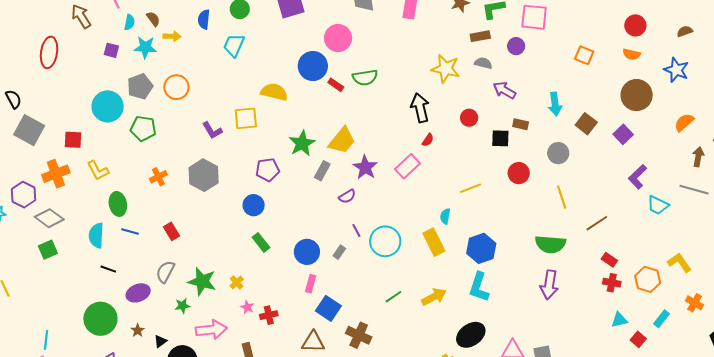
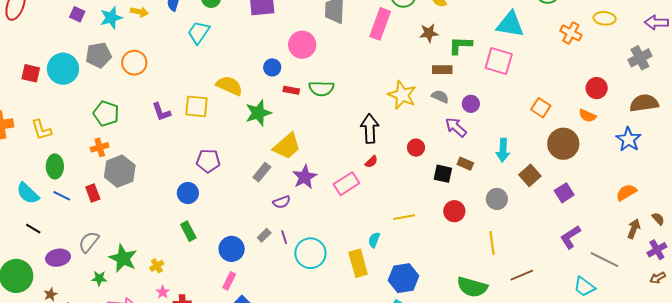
brown semicircle: (685, 31) -> (644, 103), size x1.8
purple circle: (516, 46) -> (471, 104), moved
cyan star: (145, 47) -> (111, 18), turned -30
blue circle: (313, 66) -> (272, 67), size x0.6
red rectangle: (336, 85) -> (291, 90), turned -35
brown circle: (637, 95) -> (563, 144), moved
green pentagon: (143, 128) -> (106, 114), moved
red square: (73, 140) -> (31, 73), moved
green star: (302, 143) -> (258, 113), moved
gray hexagon: (204, 175) -> (120, 171), moved
gray line: (694, 190) -> (604, 260), moved
cyan trapezoid: (658, 205) -> (584, 287), moved
red rectangle: (171, 231) -> (93, 193), moved
cyan semicircle: (96, 235) -> (28, 193), turned -60
gray rectangle: (339, 252) -> (264, 235), moved

